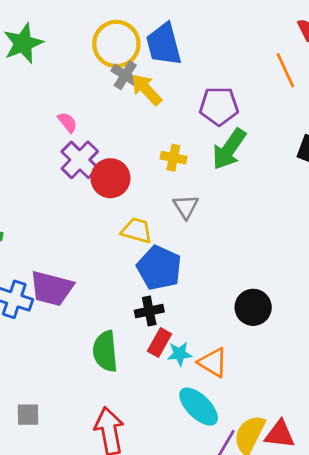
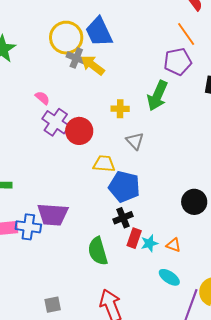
purple pentagon: (219, 106) -> (178, 62), moved
orange triangle: (213, 362) -> (174, 245), size x0.7
cyan ellipse: (199, 407) -> (169, 277), size x0.7

